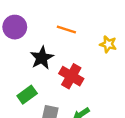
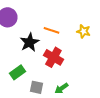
orange line: (66, 29) -> (51, 30), moved

